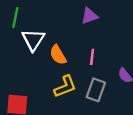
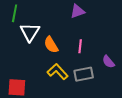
yellow L-shape: (65, 86) -> (58, 72), turned -110
gray rectangle: (96, 90) -> (84, 74), turned 60

